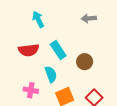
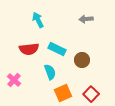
cyan rectangle: (58, 50) -> (57, 49), turned -30
pink cross: (31, 90) -> (14, 80), moved, turned 32

